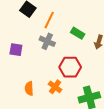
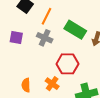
green rectangle: (78, 33) -> (75, 30), size x1.5
purple square: (16, 50) -> (16, 38), moved

